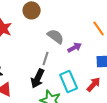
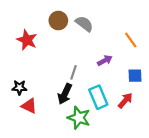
gray semicircle: (56, 36) -> (84, 24), moved

